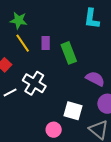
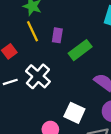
green rectangle: (69, 53) -> (80, 50), turned 65

